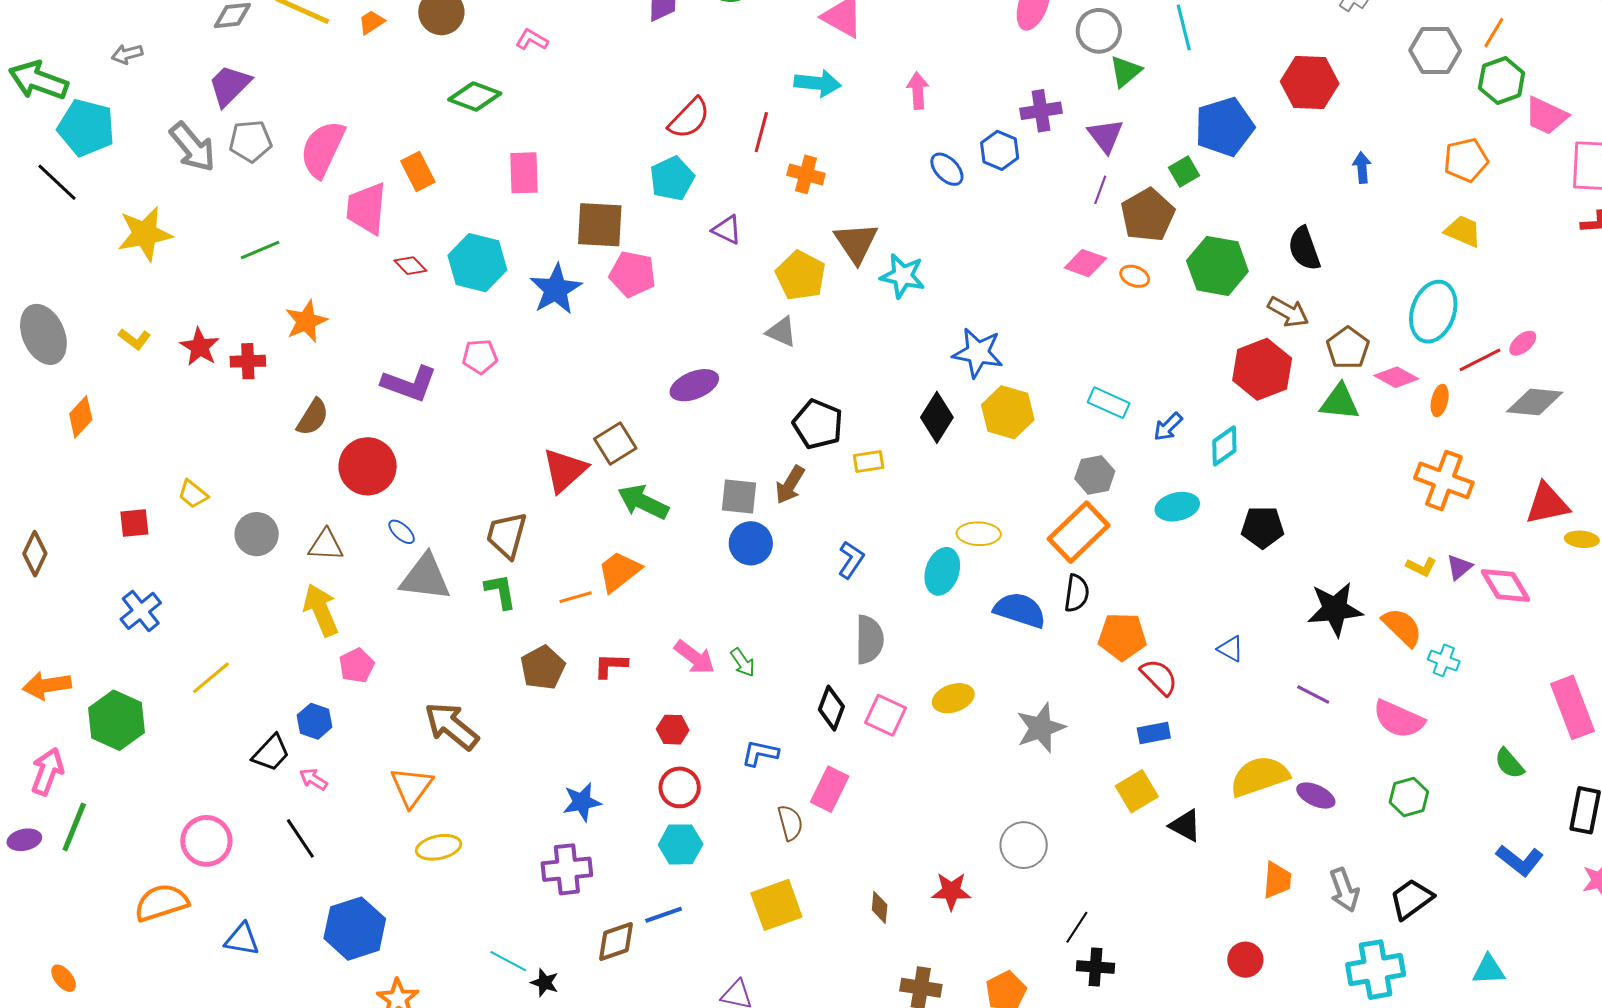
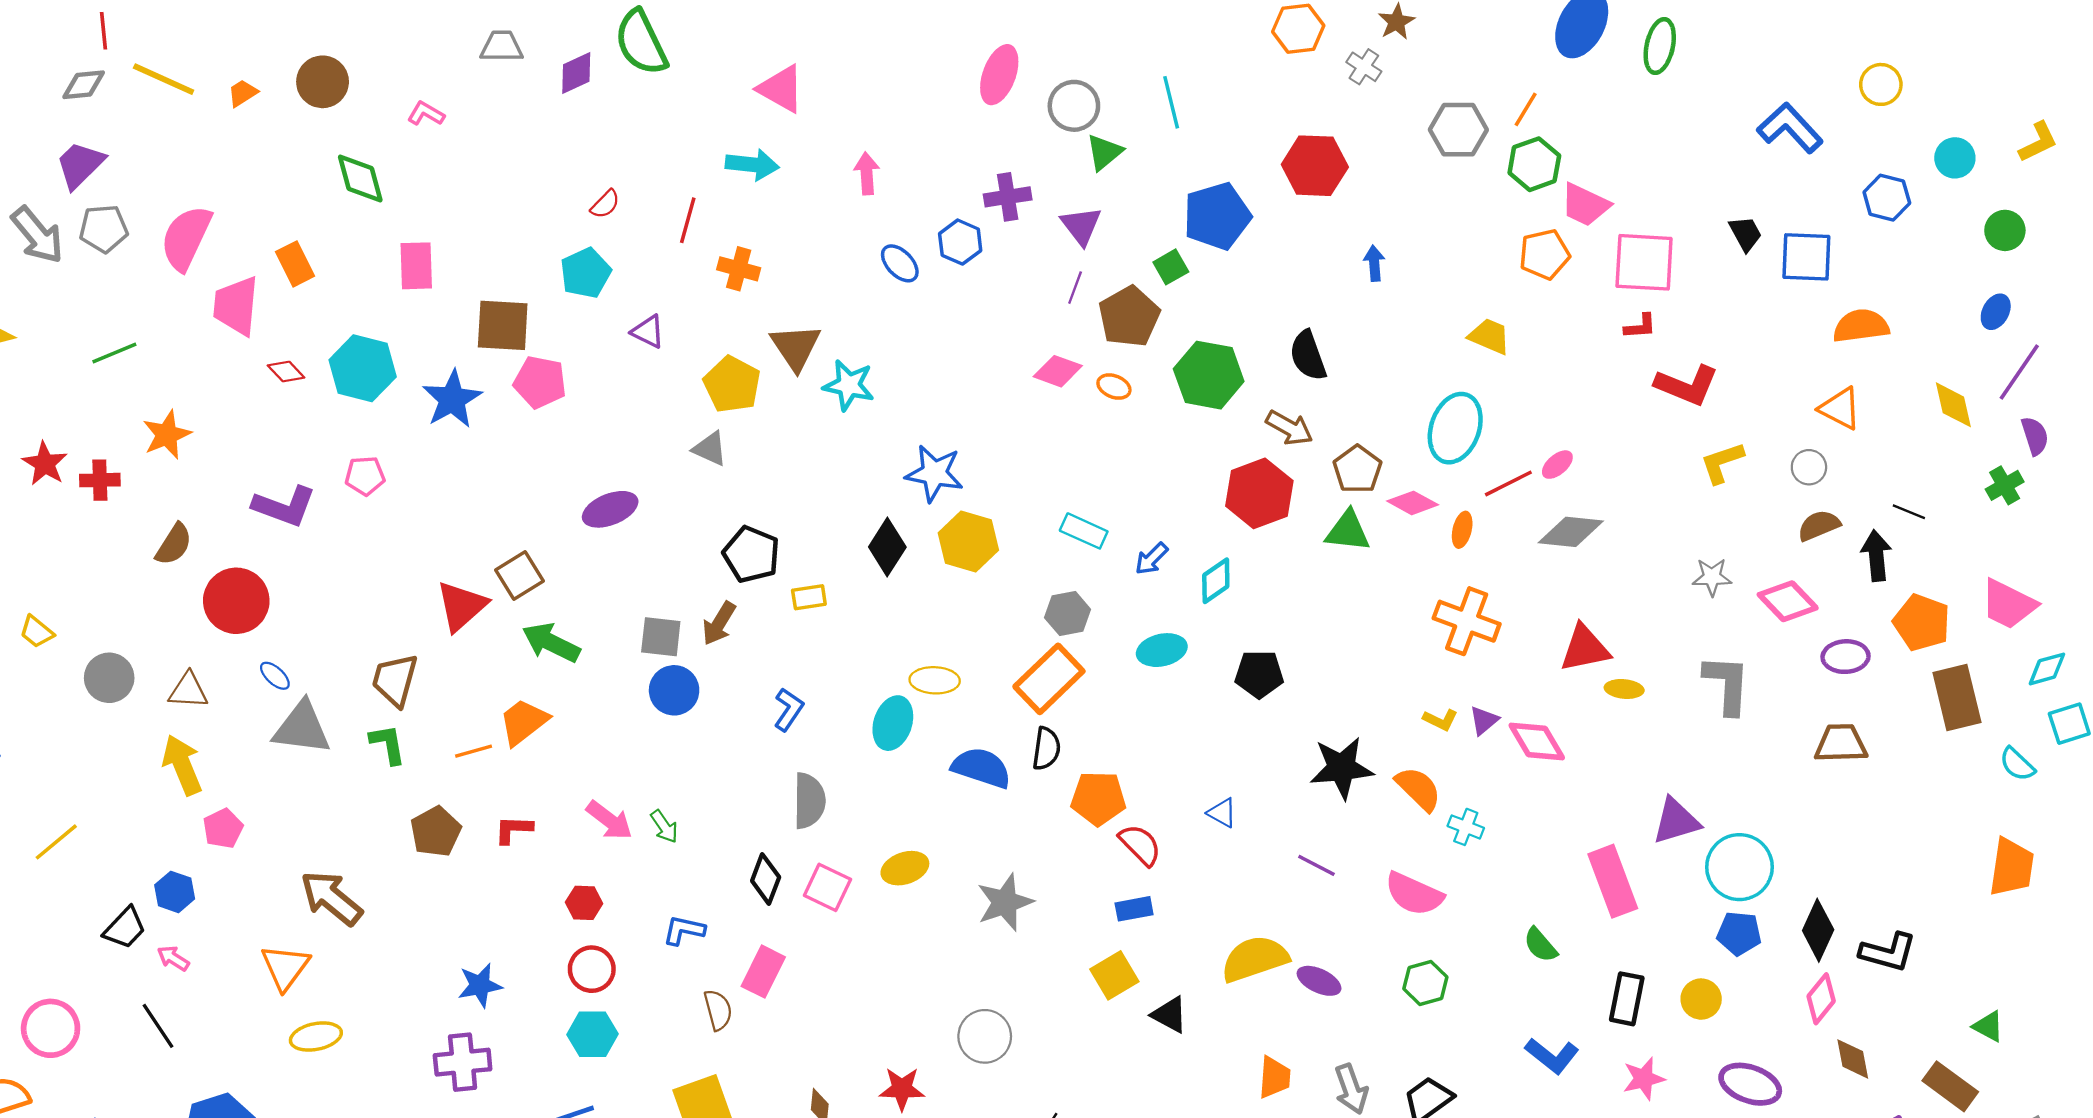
green diamond: (475, 97) -> (360, 179), turned 54
red semicircle: (689, 118) -> (605, 204), size x0.6
orange pentagon: (1466, 160) -> (1545, 254), moved

